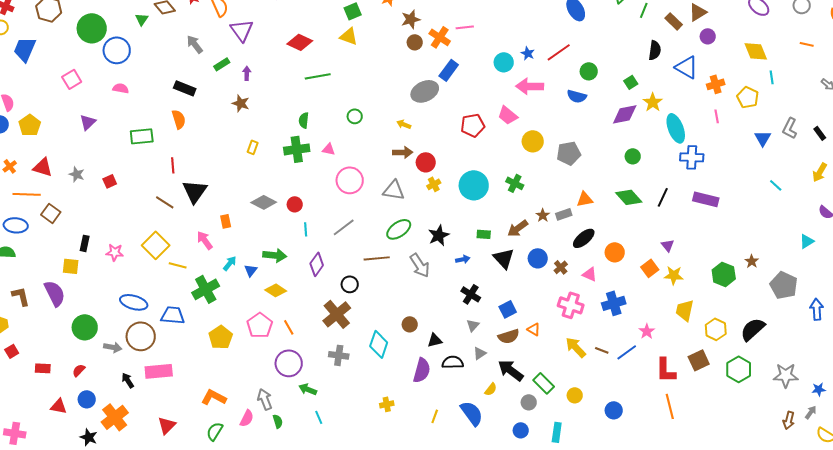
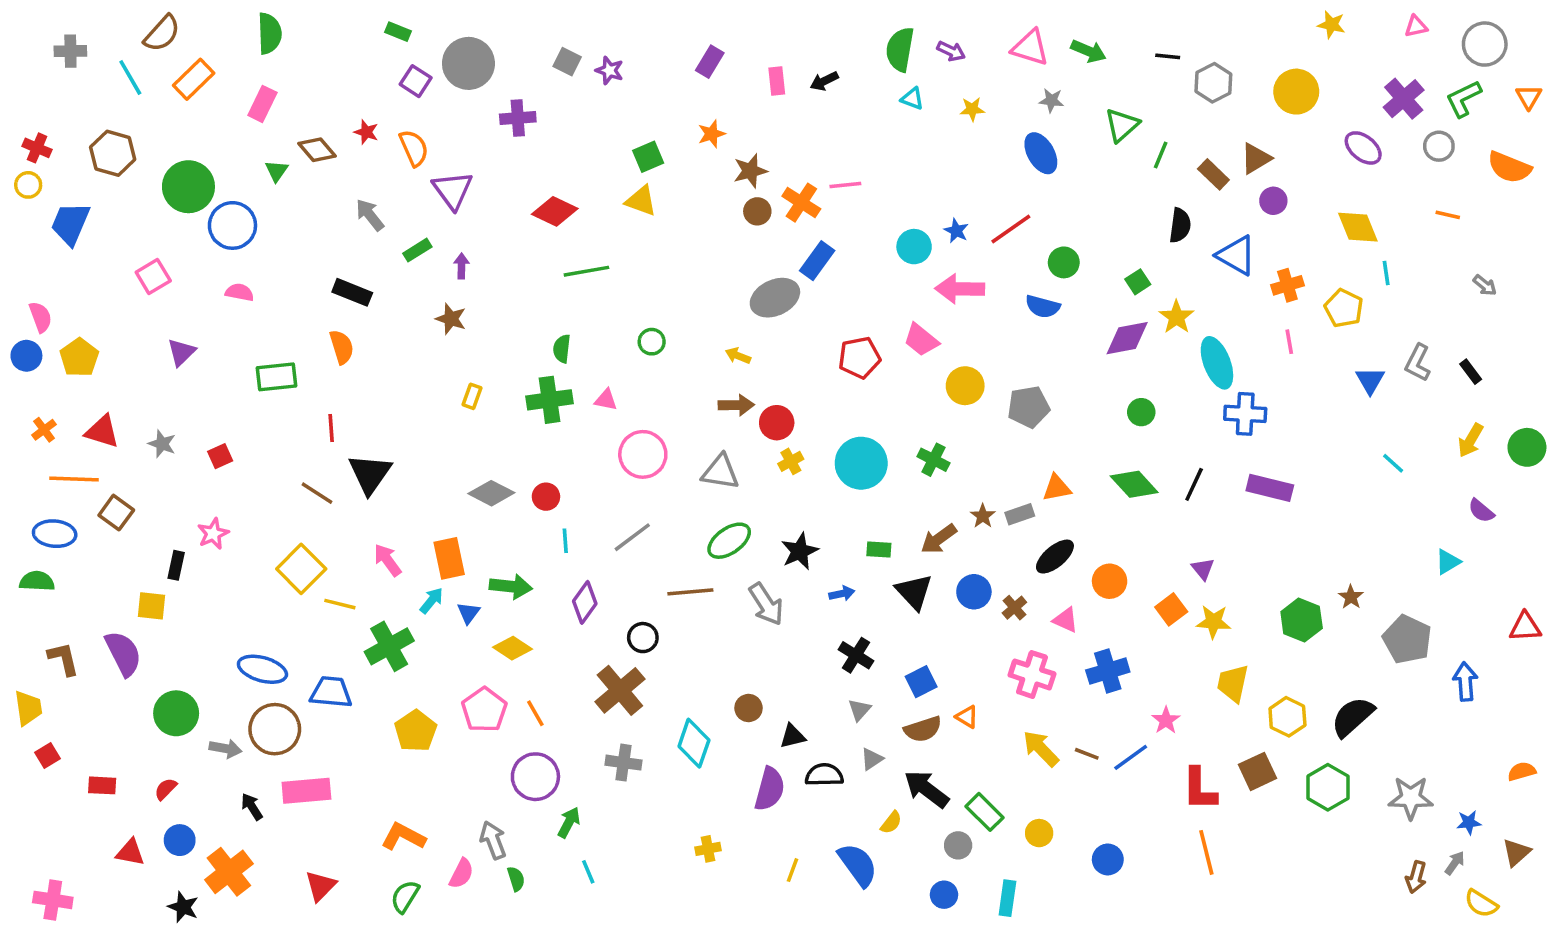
orange rectangle: (226, 221) -> (449, 558), moved, size x1.6
pink star: (115, 252) -> (213, 534), moved, turned -30
green arrow: (308, 389) -> (569, 822), turned 96

